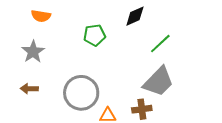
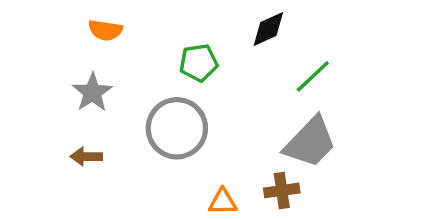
gray circle: (81, 93) -> (177, 128), moved

